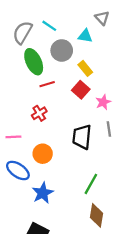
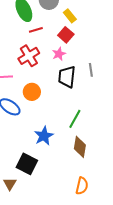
pink star: (103, 102) -> (59, 54), moved
red cross: (39, 113) -> (29, 56), size x1.5
blue star: (43, 193) -> (44, 136), moved

